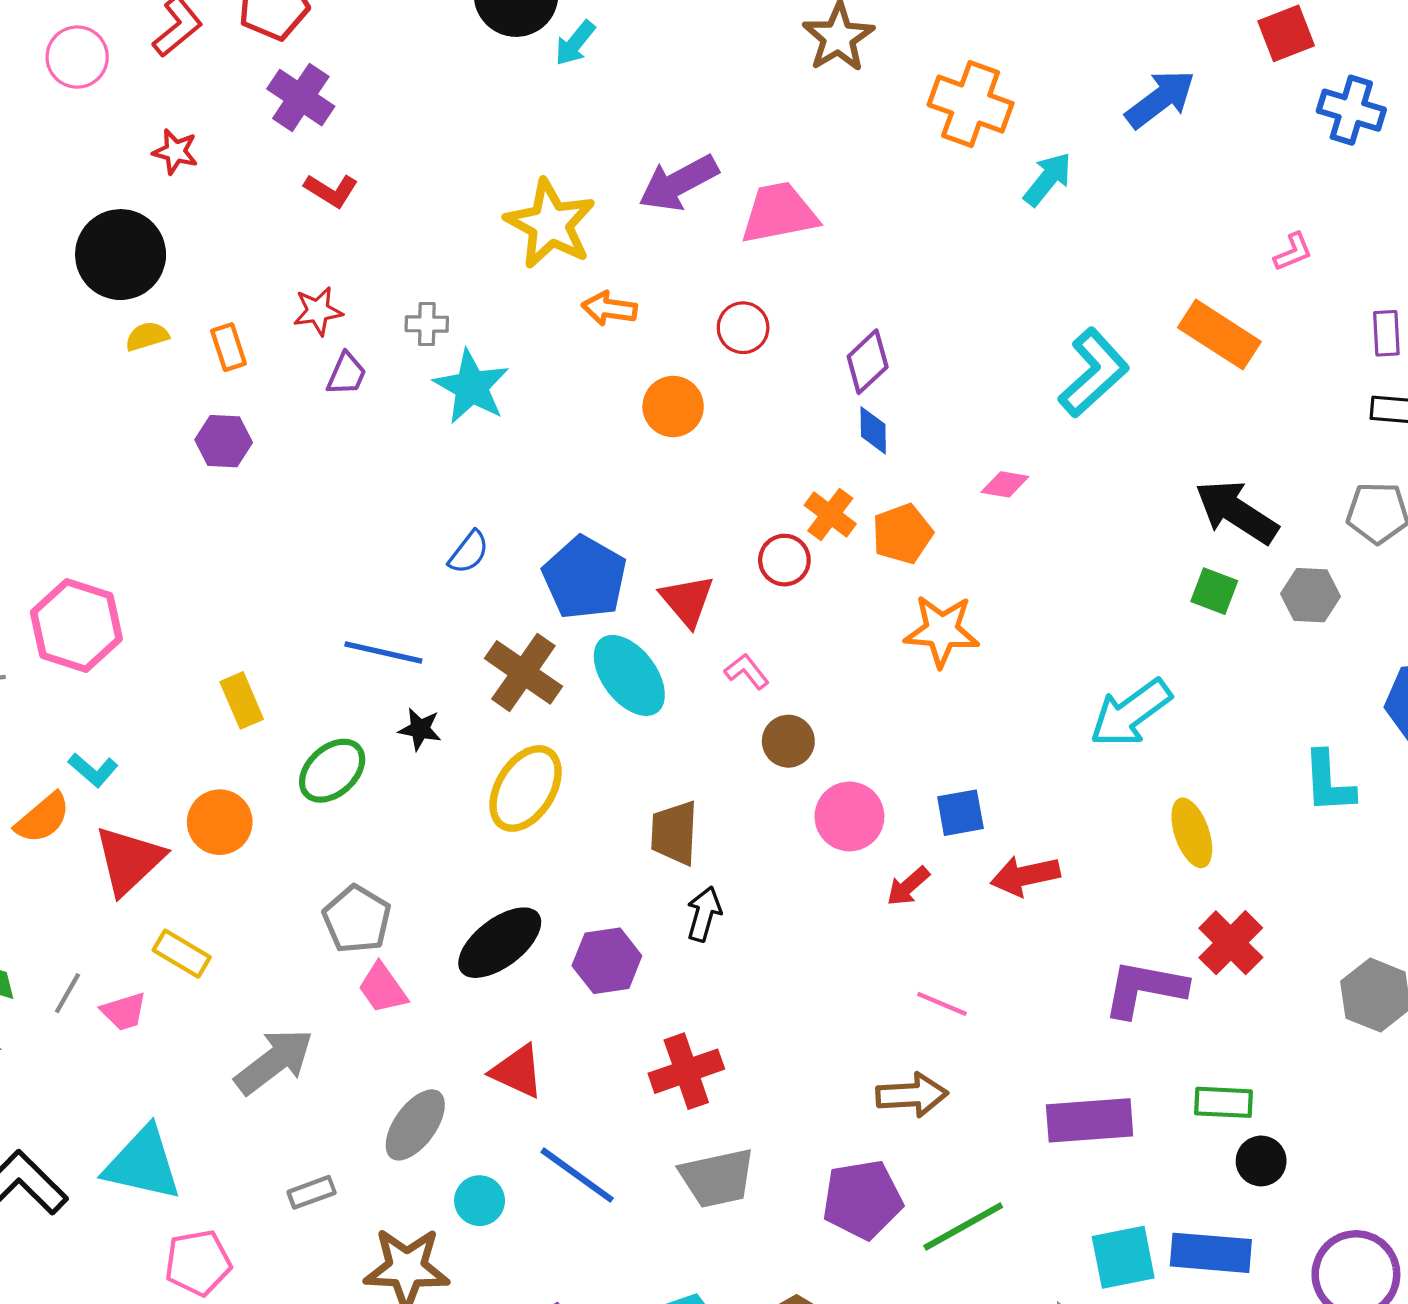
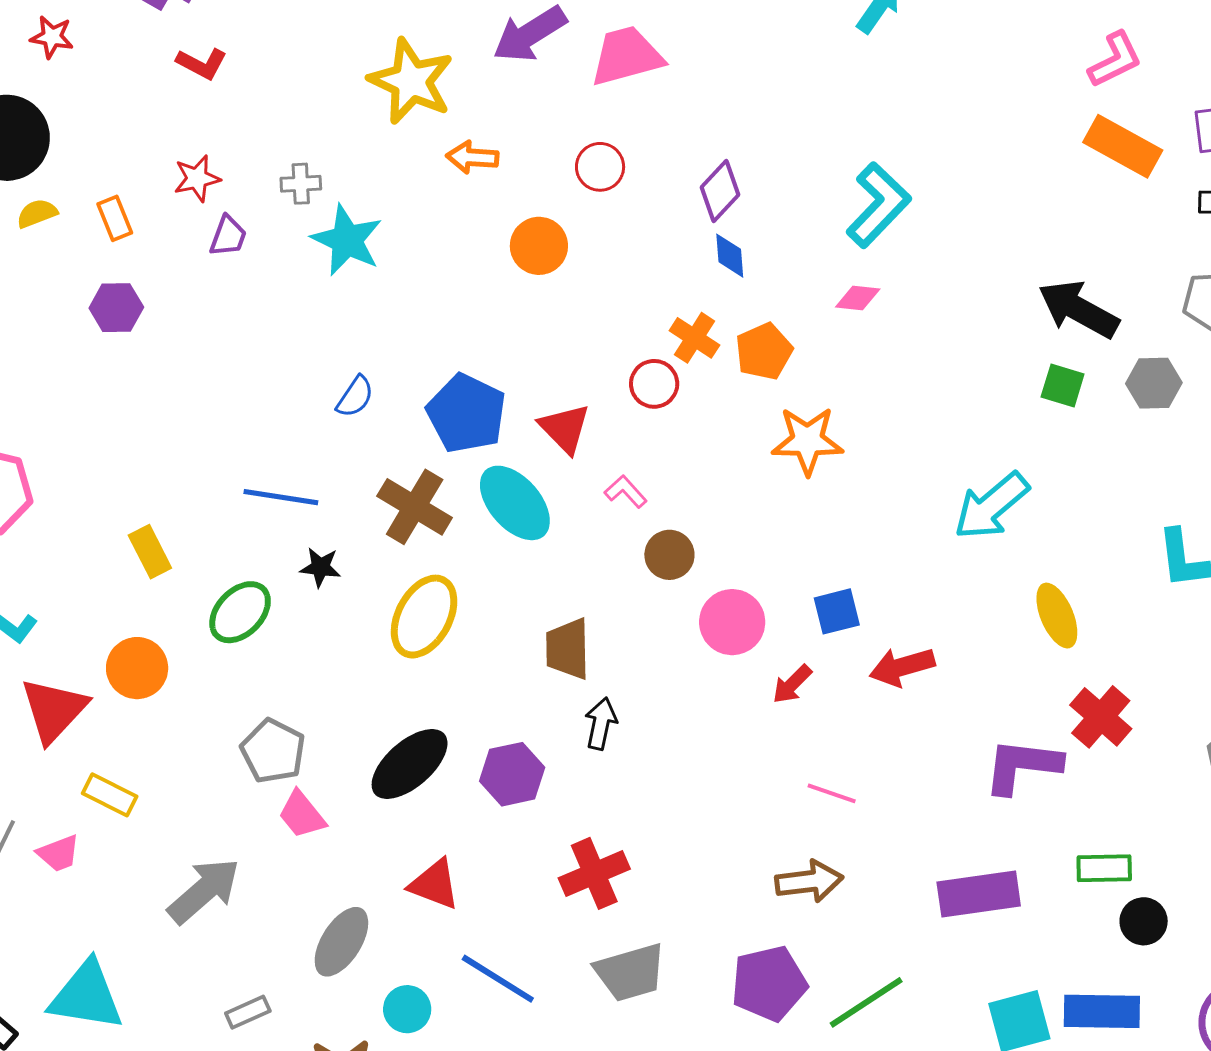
pink L-shape: (1293, 252) -> (1115, 60), size x1.5
orange rectangle: (1219, 335) -> (1123, 146), moved
cyan L-shape: (1094, 373) -> (878, 205), moved

